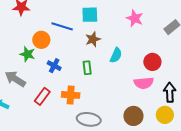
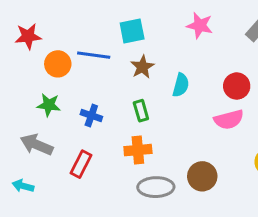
orange circle: (41, 40) -> (58, 64), moved
orange cross: (71, 95) -> (138, 150), moved
brown circle: (133, 116) -> (202, 176), moved

